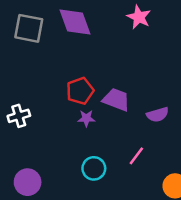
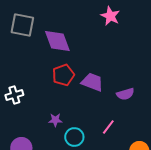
purple diamond: (75, 22) -> (57, 41), moved
purple star: (86, 118) -> (55, 120), moved

